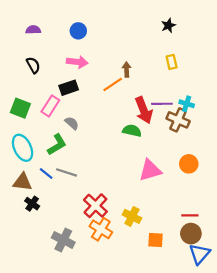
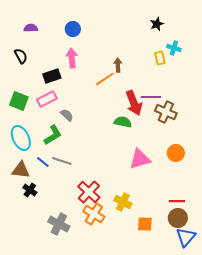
pink arrow: (77, 62) -> (72, 58), turned -102
black semicircle: (33, 65) -> (21, 56), moved
black rectangle: (69, 88) -> (52, 76), moved
cyan cross: (187, 104) -> (174, 48), moved
pink rectangle: (50, 106) -> (47, 99), turned 30

